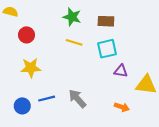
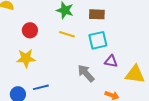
red circle: (26, 35) -> (30, 30), moved
gray arrow: (77, 99) -> (86, 73), moved

